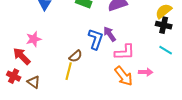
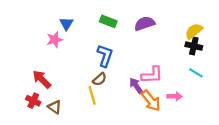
purple arrow: (110, 34) -> (136, 86), moved
pink star: (34, 39) -> (55, 40), moved
blue L-shape: (96, 39) -> (105, 56), moved
yellow line: (69, 71) -> (92, 95), turned -30

